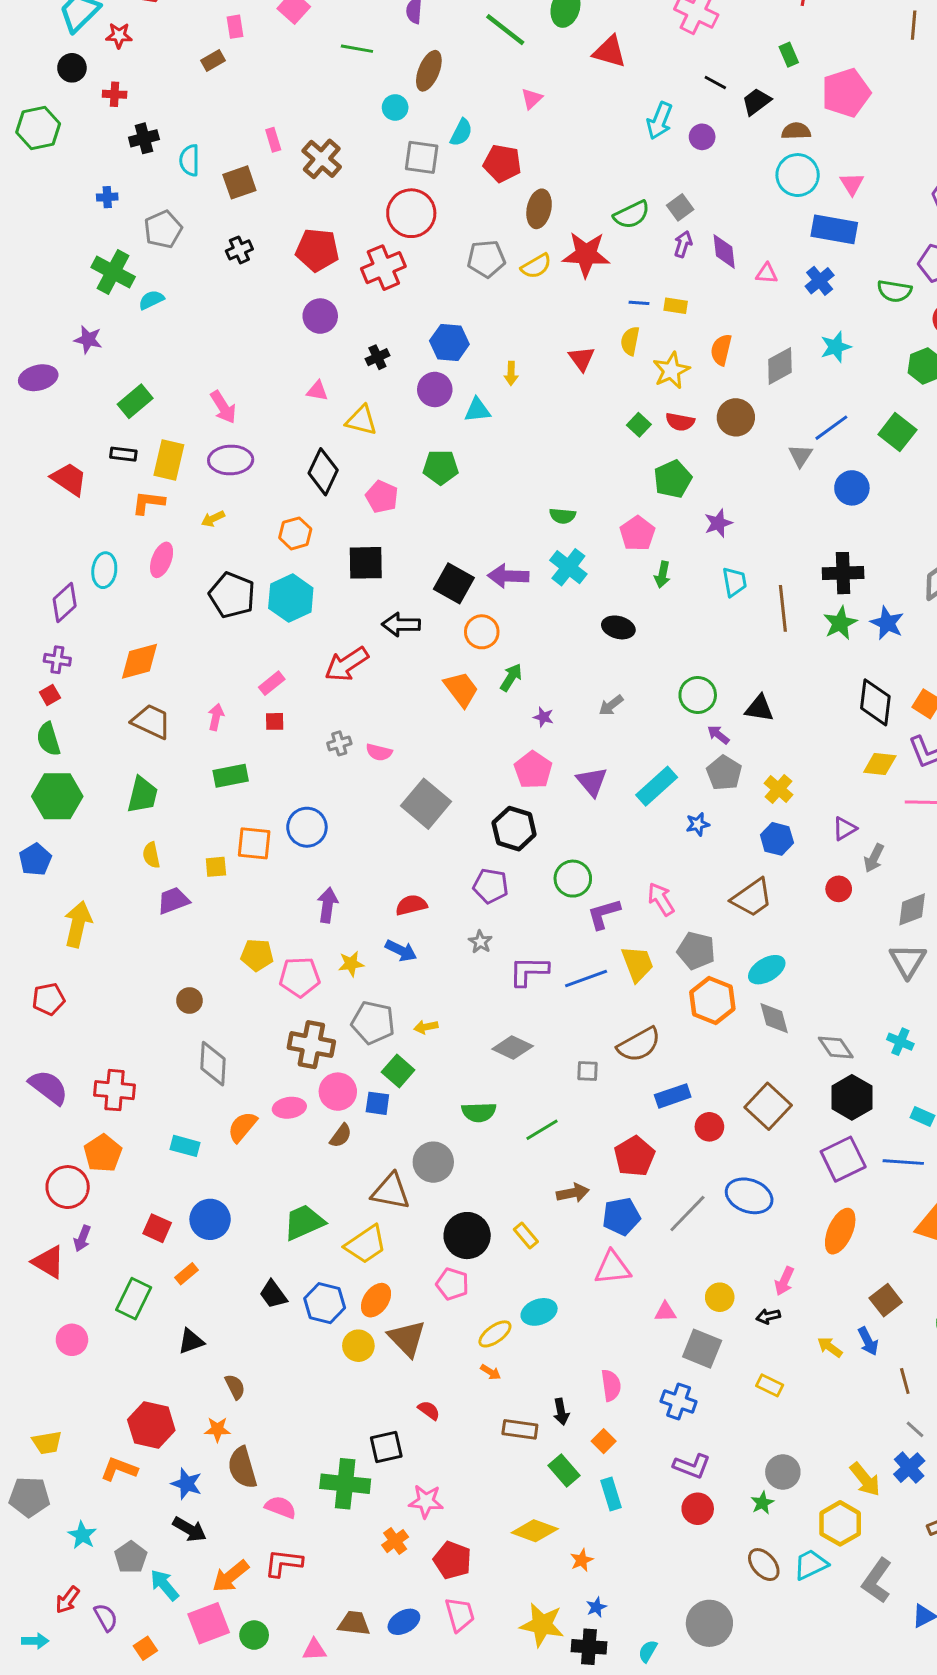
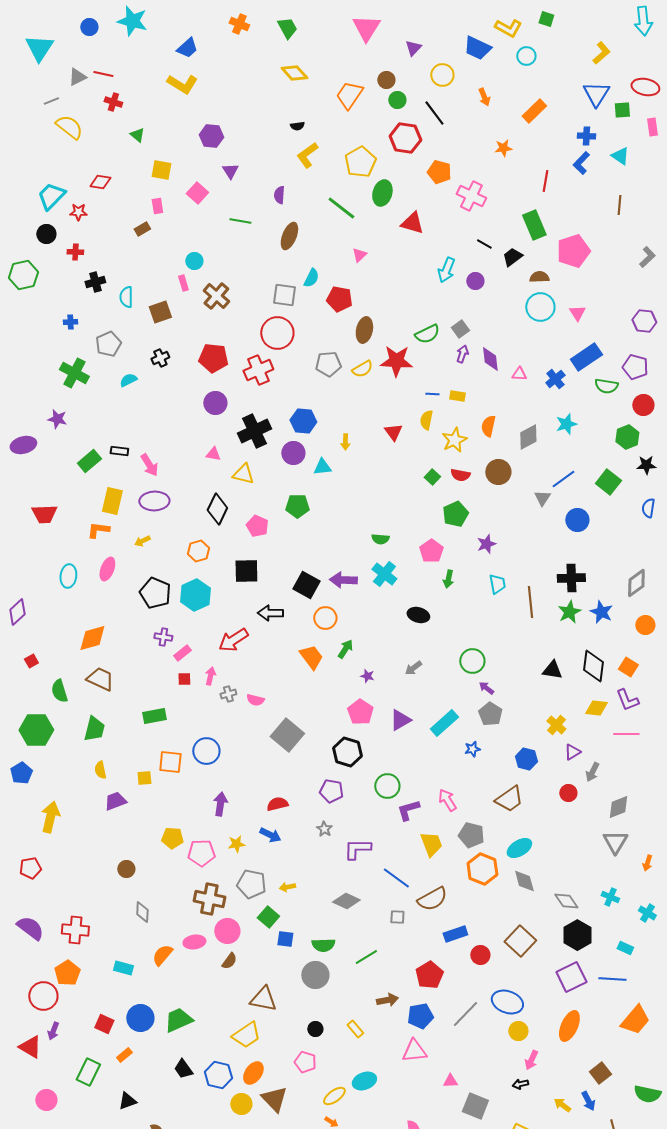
green rectangle: (789, 55) -> (534, 225), size x1.8
cyan circle: (395, 107) -> (194, 261), moved
blue rectangle: (834, 229) -> (586, 357), moved, turned -44
cyan semicircle: (151, 300) -> (128, 380), moved
black cross: (377, 357) -> (254, 431), size x2.0
black rectangle: (123, 454) -> (119, 451), moved
red trapezoid: (69, 479) -> (44, 514), turned 144
purple diamond: (65, 602) -> (17, 612), moved
purple cross: (57, 660) -> (163, 637), moved
black triangle: (759, 708) -> (552, 670), moved
pink arrow: (216, 717) -> (210, 676), moved
green semicircle: (48, 739) -> (59, 691), moved
purple triangle: (592, 782) -> (400, 720), turned 40
yellow cross: (778, 789) -> (556, 725), moved
blue line: (586, 978) -> (396, 878), moved, turned 56
gray diamond: (213, 1064) -> (142, 912), size x0.7
blue square: (377, 1103) -> (285, 939), moved
gray circle: (433, 1162) -> (315, 975), moved
green trapezoid: (304, 1222) -> (178, 1020), moved
black circle: (467, 1236) -> (315, 1029), size x0.5
yellow circle: (720, 1297) -> (518, 1031), moved

